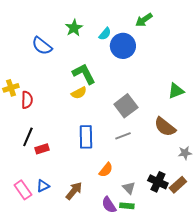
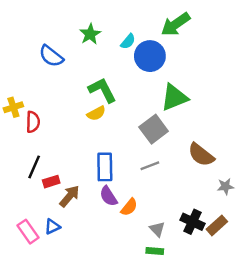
green arrow: (144, 20) -> (175, 24), size x1.4
green triangle: (176, 91) -> (174, 97), moved, size x1.4
brown arrow: (74, 191) -> (69, 196), moved
purple semicircle: (109, 205) -> (108, 196), moved

